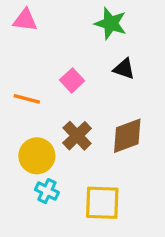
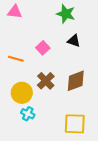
yellow square: (102, 203) -> (75, 124), moved

